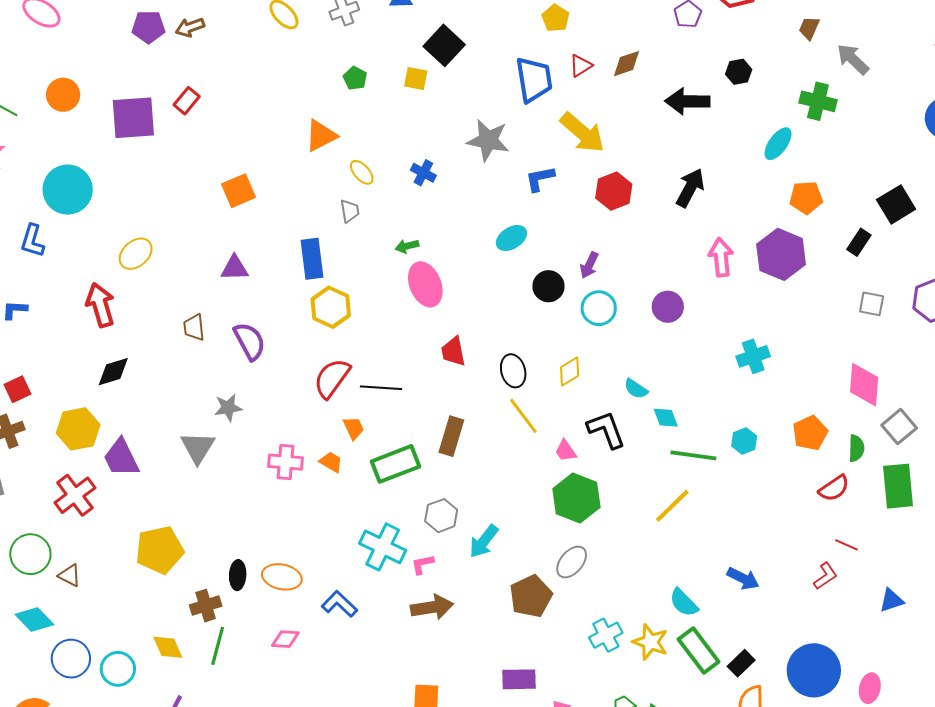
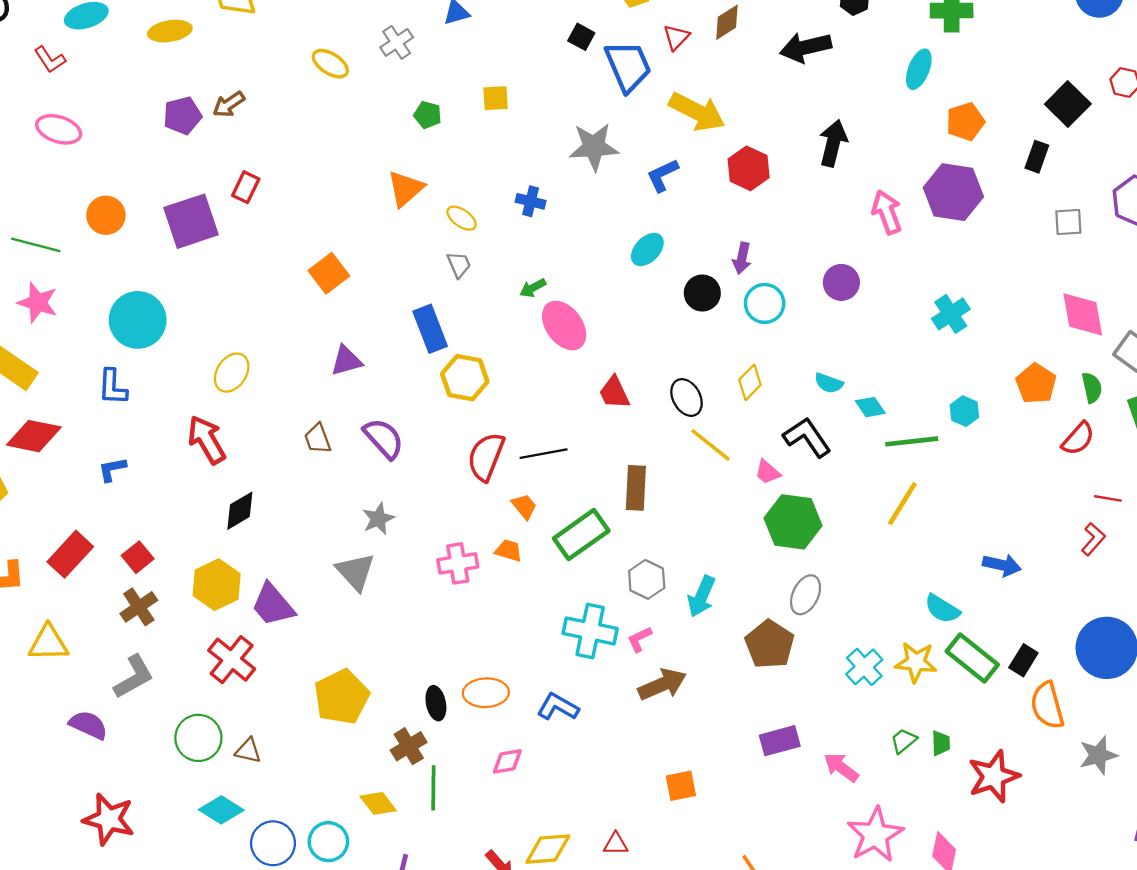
black square: (444, 45) -> (581, 37), moved, size x0.6

